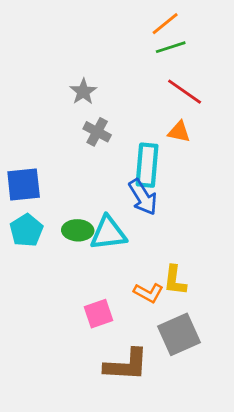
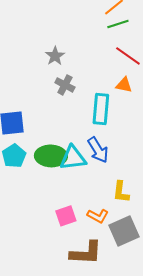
blue arrow: (143, 197) -> (98, 150), moved
green ellipse: (78, 230) -> (51, 156), size x1.4
orange L-shape: (148, 293) -> (98, 216), moved

